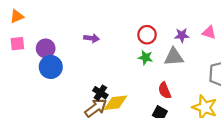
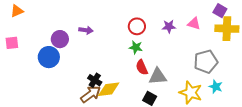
pink square: (17, 44) -> (12, 43), moved
purple circle: (46, 48) -> (60, 39), moved
gray triangle: (174, 57) -> (158, 76), moved
red semicircle: (165, 90) -> (142, 67), moved

